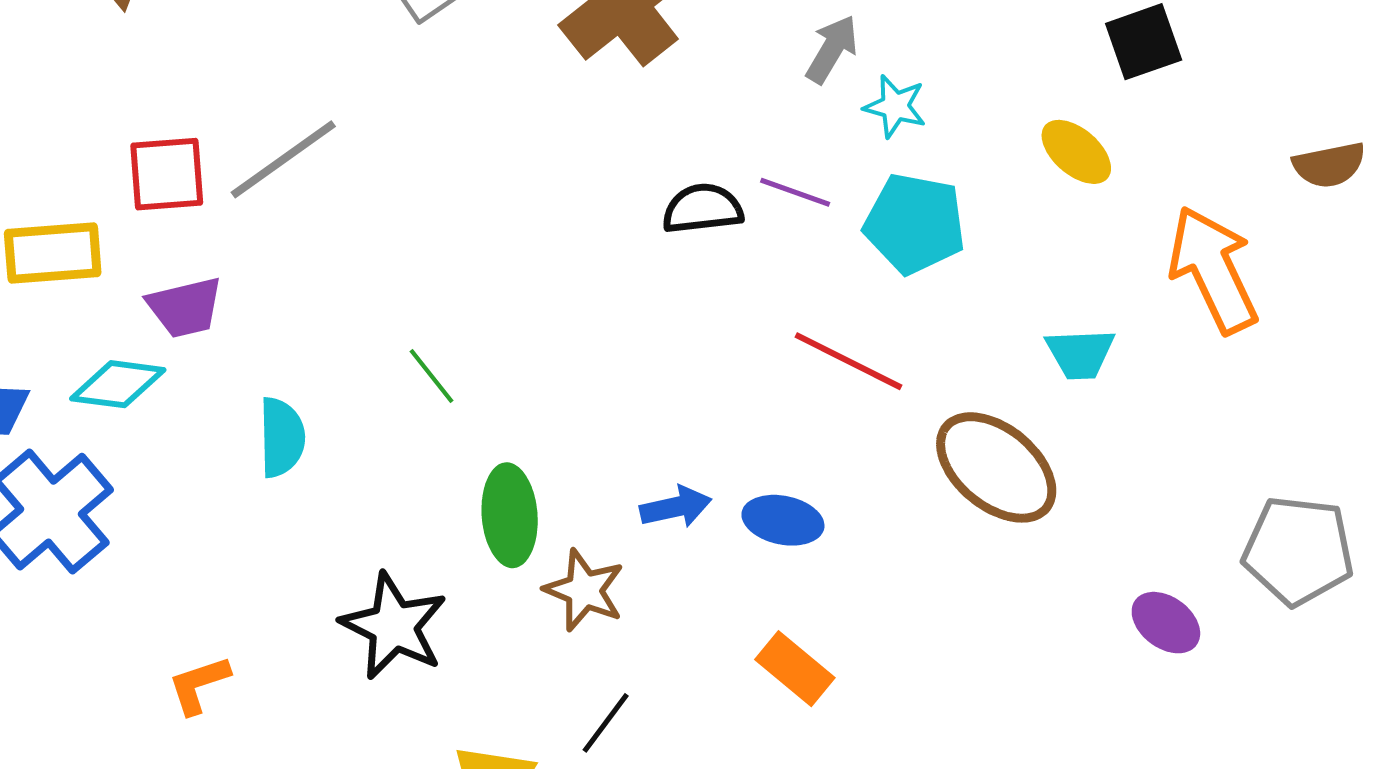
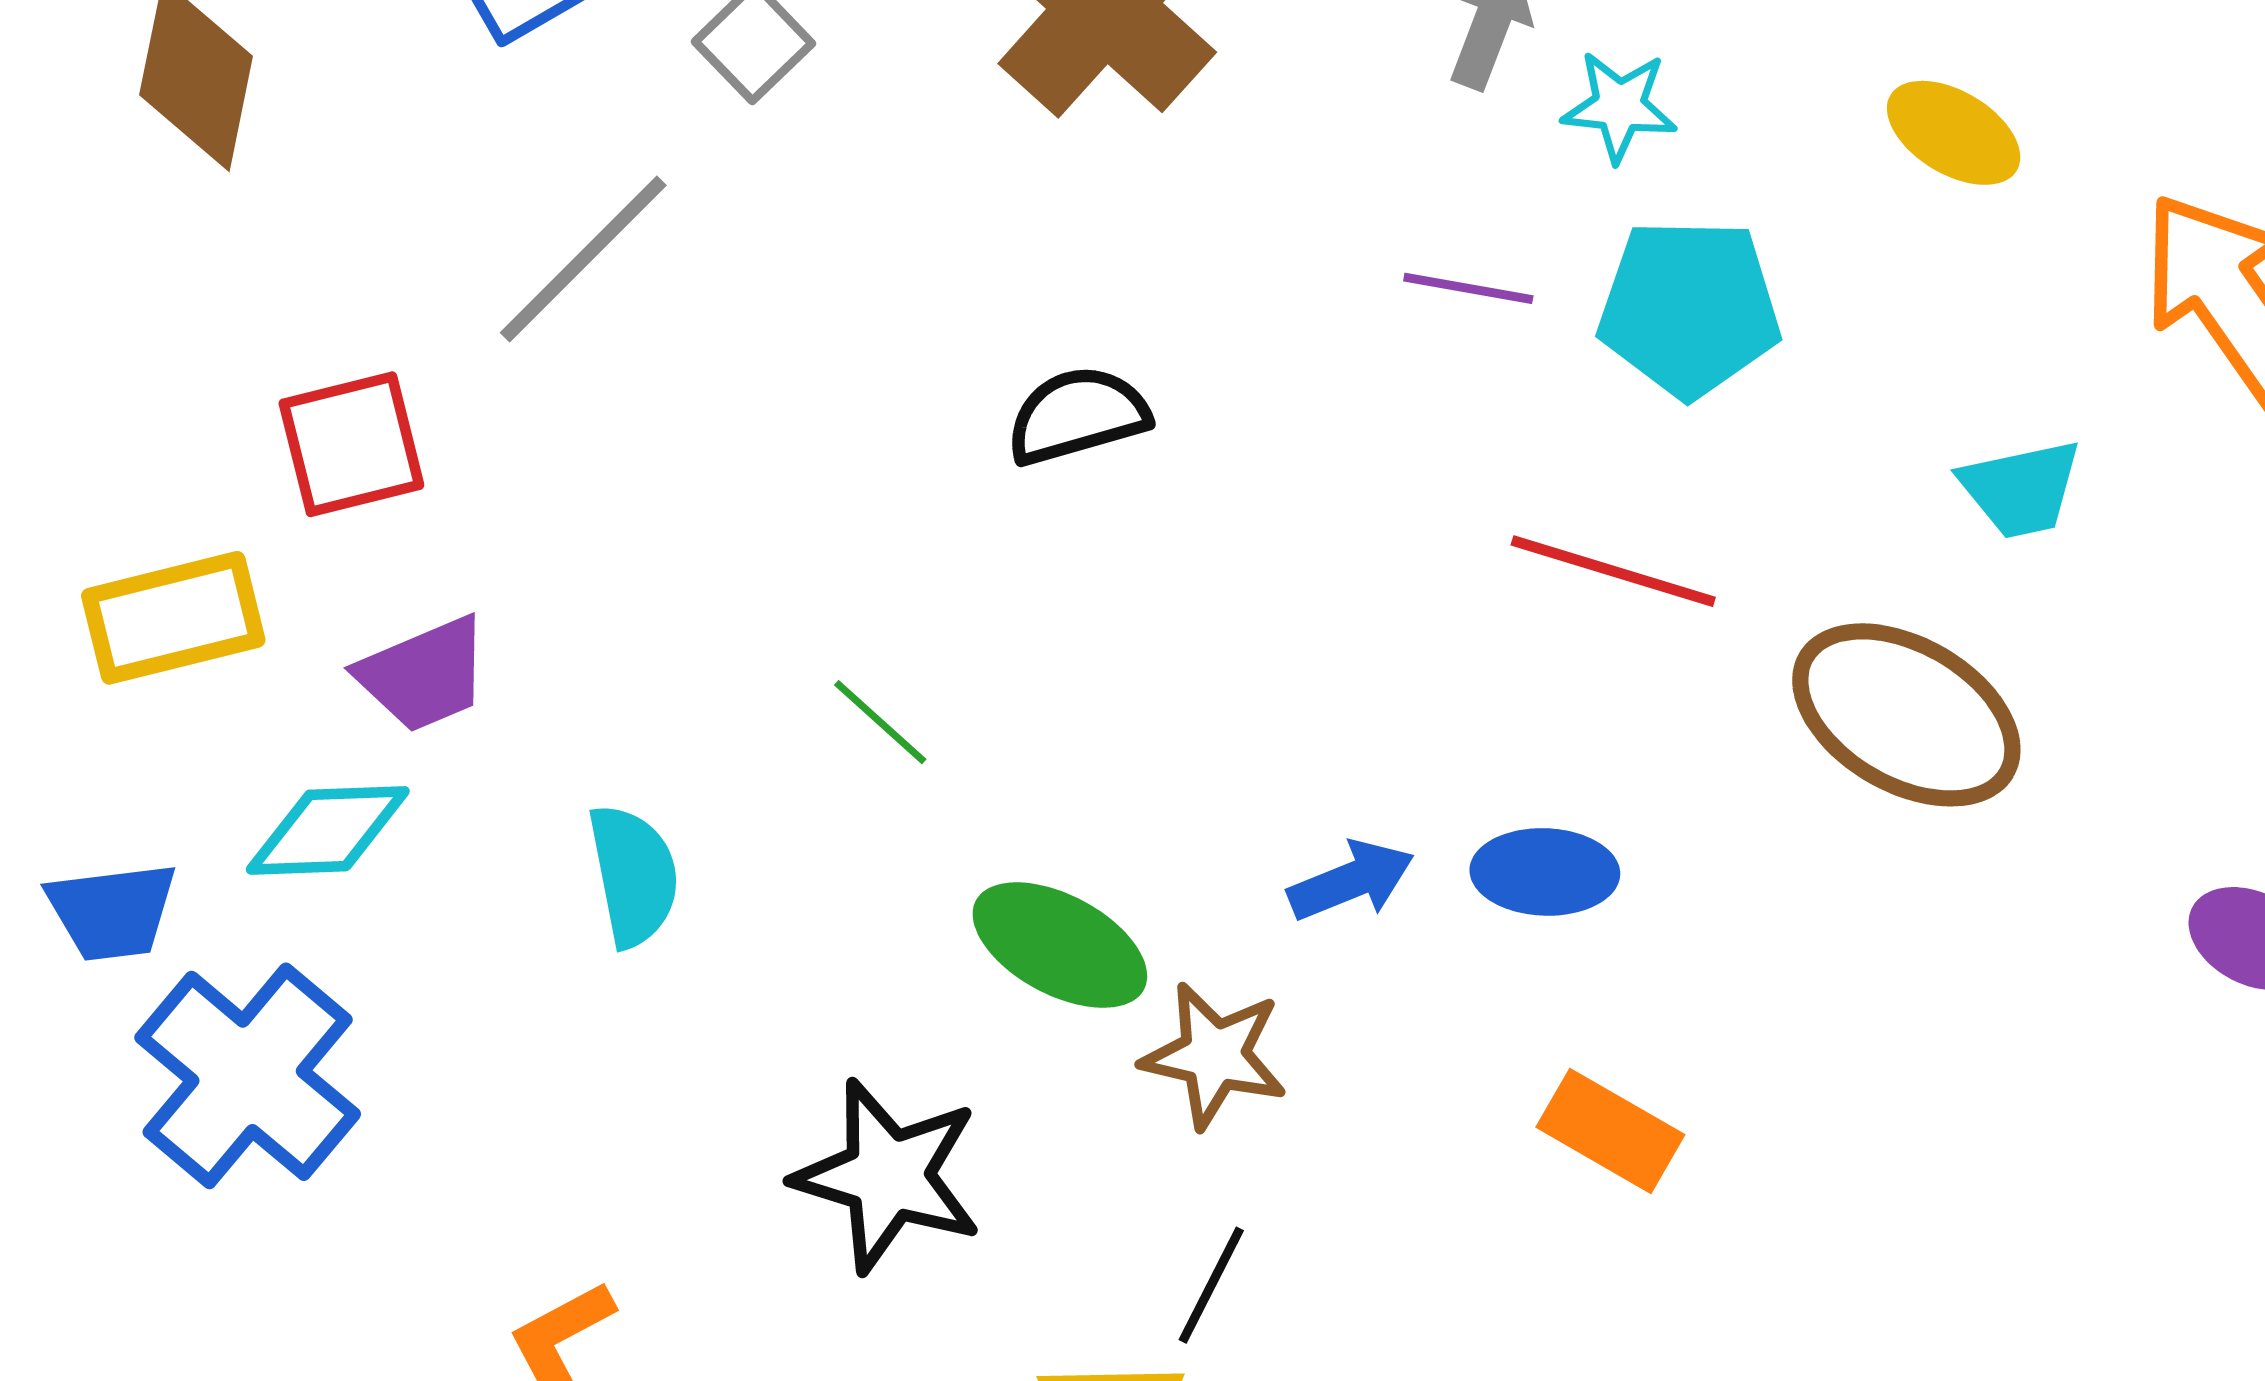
gray line: (283, 159) -> (583, 259), moved
black semicircle: (703, 209) -> (1078, 415), moved
green ellipse: (510, 515) -> (1060, 945), turned -48
black line: (606, 723) -> (1211, 1285), moved

